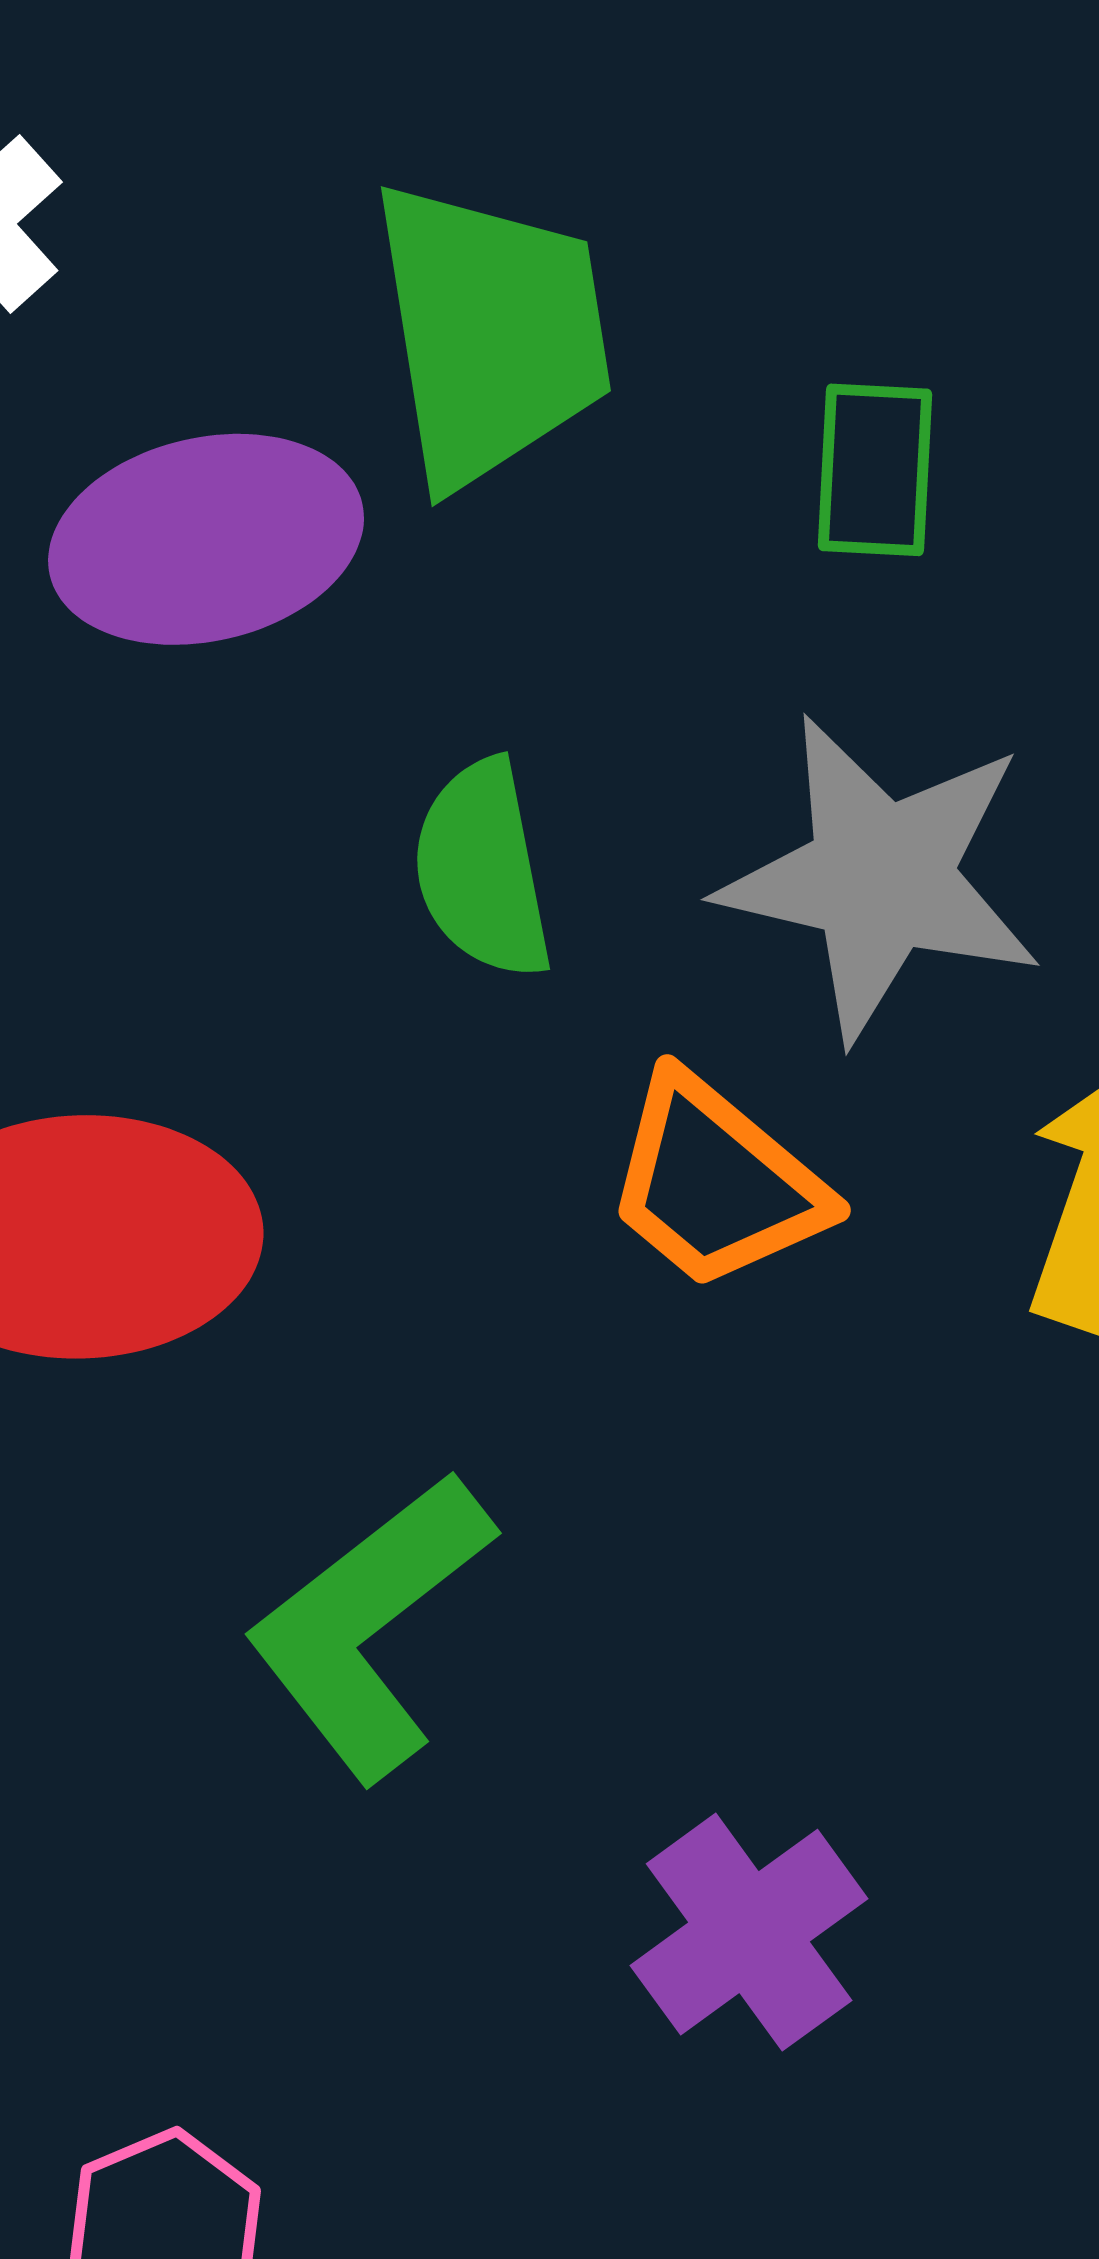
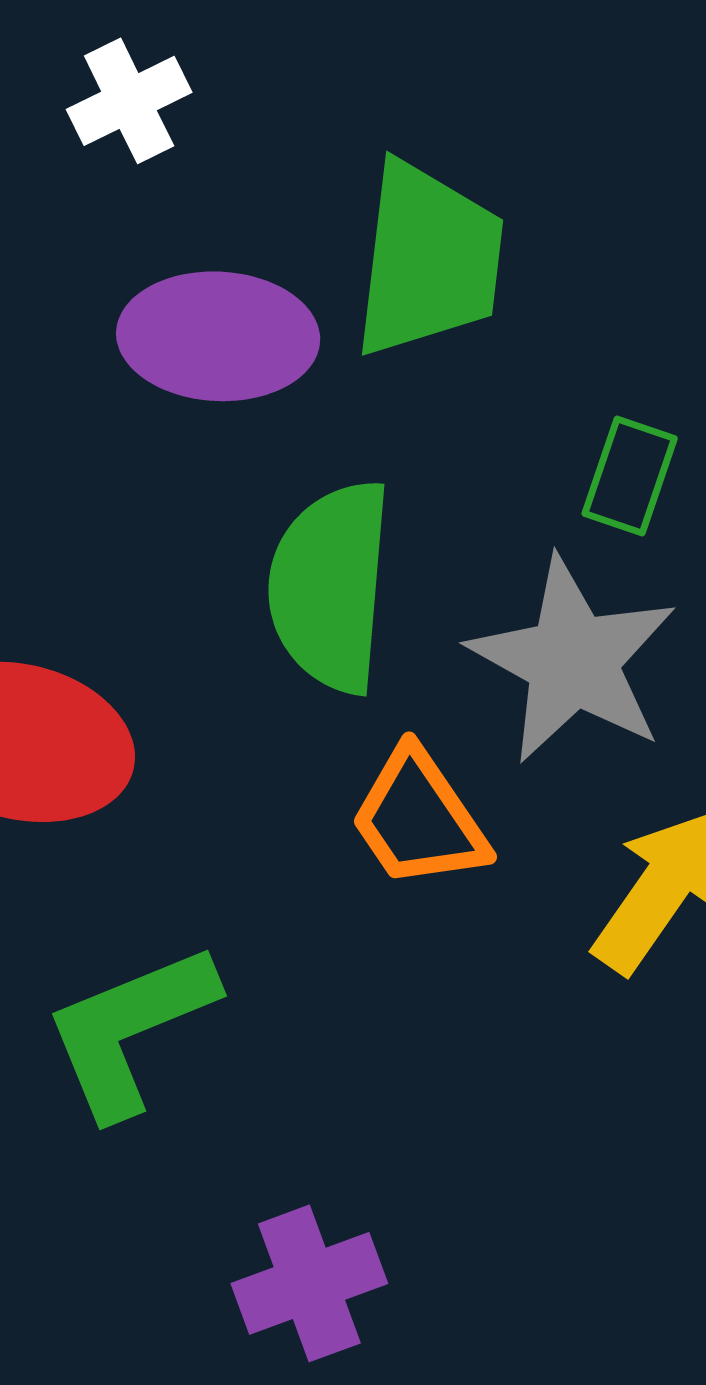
green rectangle: (875, 470) -> (630, 476), moved
green semicircle: (482, 869) -> (330, 586), size x1.5

